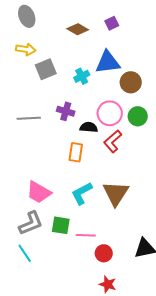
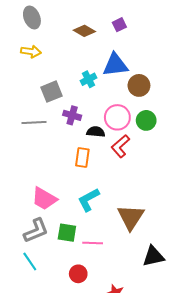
gray square: (46, 69) -> (51, 92), moved
brown triangle: (116, 193) -> (131, 217), moved
red circle: (104, 253) -> (78, 274), moved

